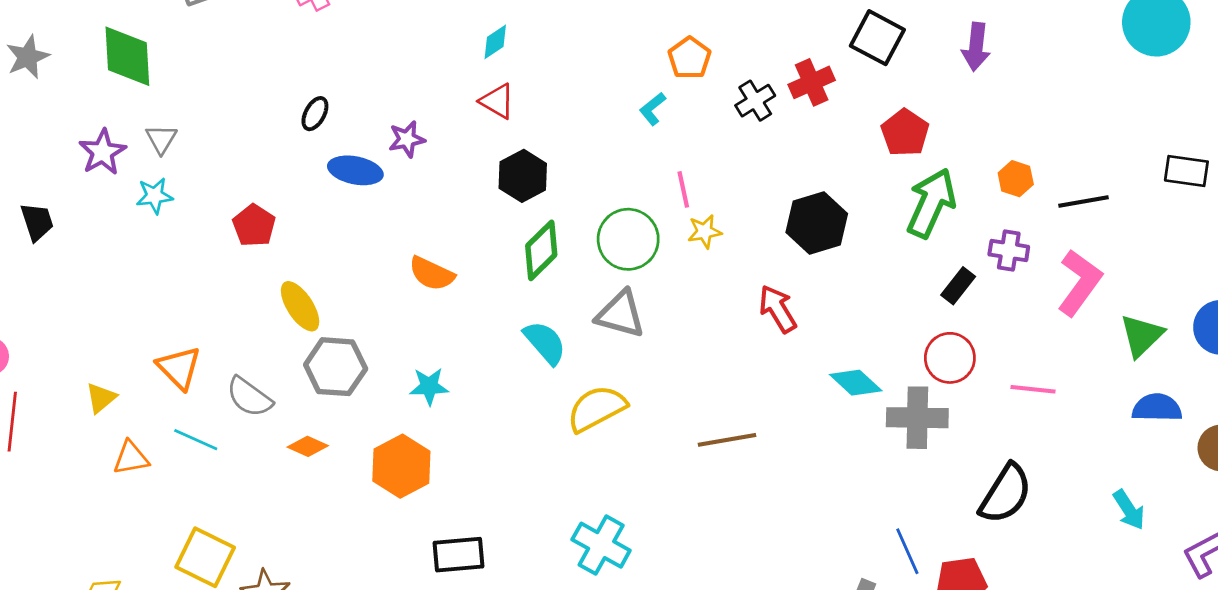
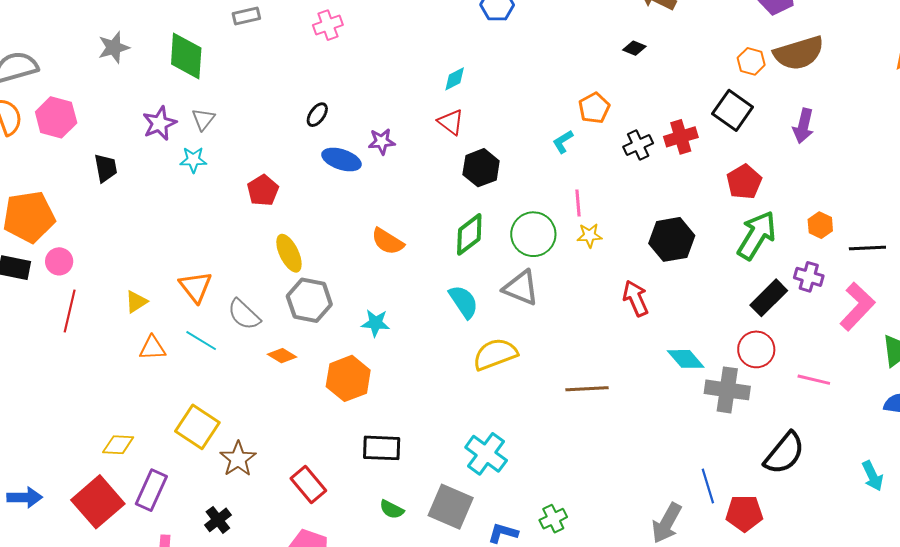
black hexagon: (523, 176) -> (481, 168), moved
black rectangle: (958, 286) -> (769, 298), size x1.4

